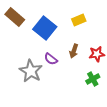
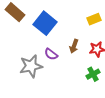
yellow rectangle: (79, 20) -> (94, 19), moved
gray star: (31, 71) -> (31, 66), turned 30

